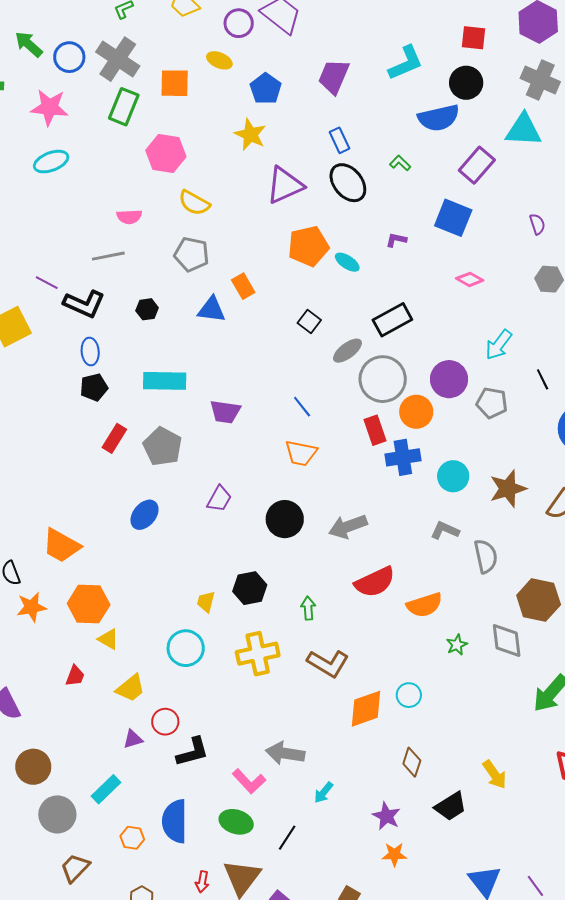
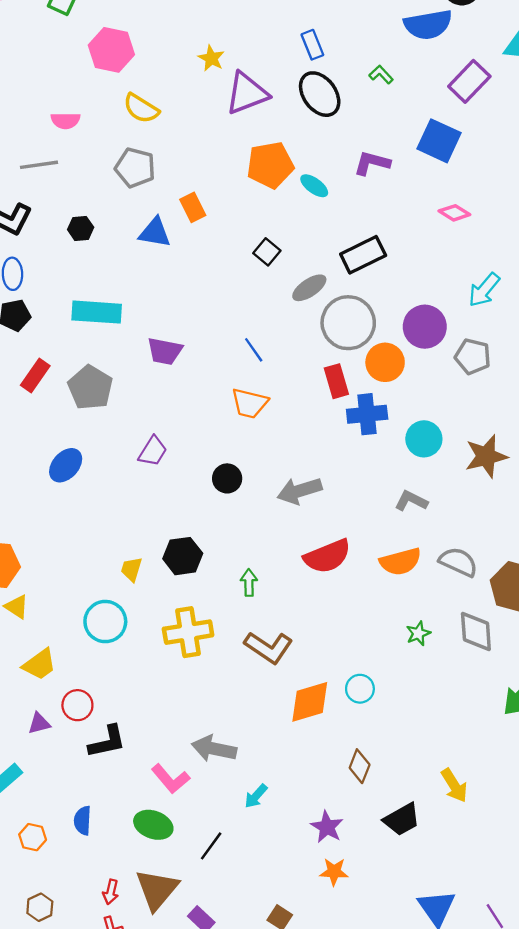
yellow star: (250, 135) -> (211, 58), moved, size x0.7
purple L-shape: (396, 240) -> (372, 163), size x1.5
black circle: (285, 519) -> (227, 478), size x0.7
gray semicircle: (486, 556) -> (458, 562), moved, turned -56
orange semicircle: (424, 605) -> (400, 562), moved
blue semicircle: (175, 821) -> (83, 821), size x0.6

